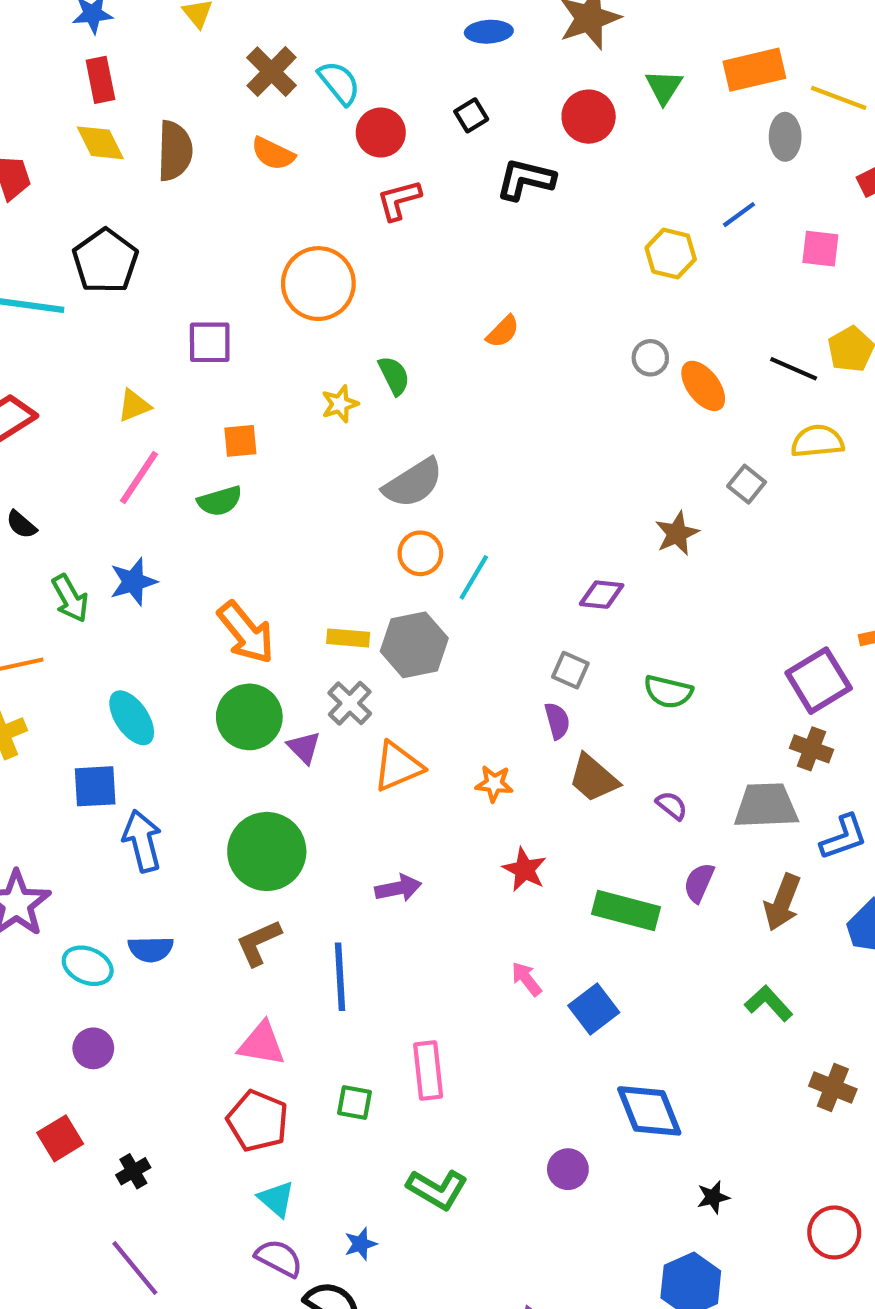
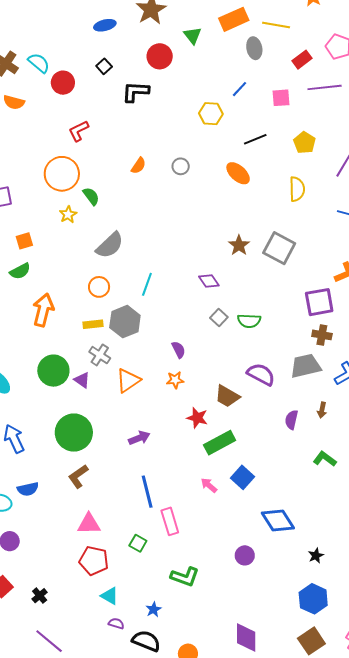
red L-shape: (399, 200) -> (79, 131), moved
orange circle: (318, 284) -> (62, 174), moved
gray circle: (650, 358) -> (181, 166), moved
black line: (794, 369) -> (255, 139), moved, turned -35
yellow semicircle: (817, 441) -> (297, 189), turned 105
gray square: (747, 484) -> (279, 248), moved, size x1.8
orange circle: (420, 553) -> (99, 287), moved
purple diamond: (602, 595) -> (209, 281), turned 60
orange arrow: (246, 633) -> (43, 310), moved, turned -116
gray square: (570, 670) -> (219, 317), moved, turned 30
purple square: (819, 681) -> (319, 302), turned 32
purple semicircle: (557, 721) -> (179, 350), moved
brown trapezoid: (594, 778) -> (227, 396), moved
purple semicircle: (672, 806) -> (261, 374), size x1.8
purple semicircle: (699, 883) -> (291, 420), moved
brown arrow: (782, 902) -> (322, 410), size x0.6
green rectangle: (626, 911) -> (220, 443), moved, turned -32
blue line: (340, 977) -> (147, 492), moved
pink arrow: (526, 979) -> (209, 485), moved
green square: (355, 1103) -> (138, 543), turned 30
purple semicircle: (279, 1258) -> (116, 623), size x0.7

